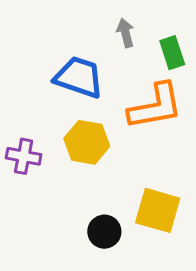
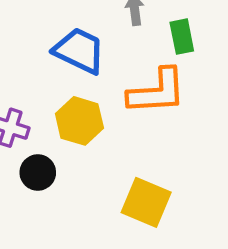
black circle: (104, 232) -> (38, 172), moved

